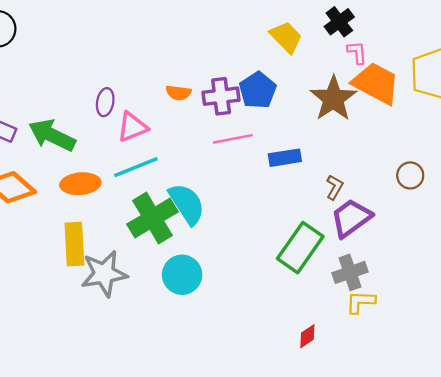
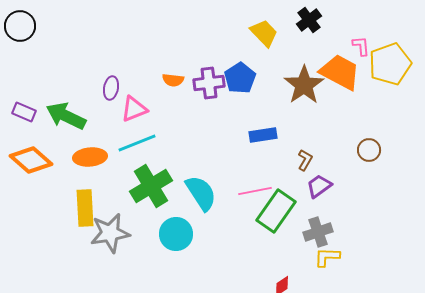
pink L-shape: (357, 52) -> (361, 46), moved
pink line: (233, 139) -> (255, 191), moved
cyan semicircle: (187, 204) -> (201, 193), moved
purple trapezoid: (351, 218) -> (319, 186), size x0.7

